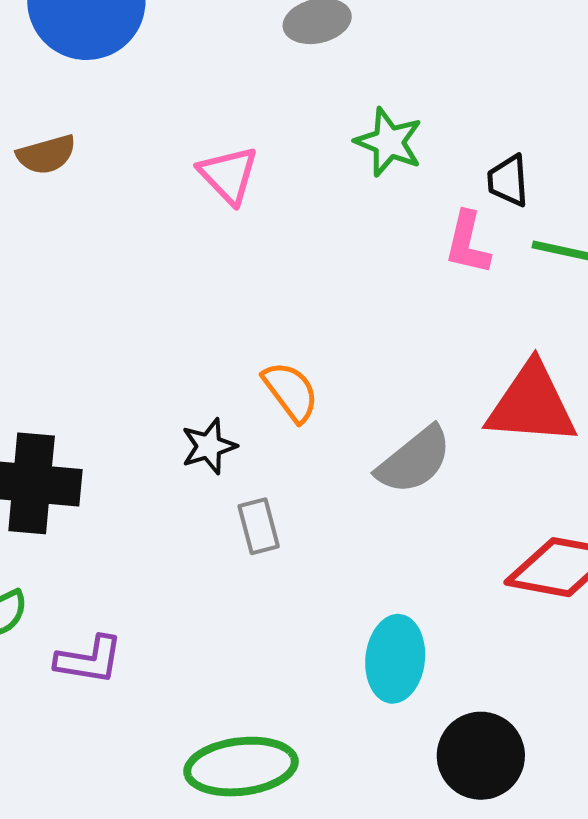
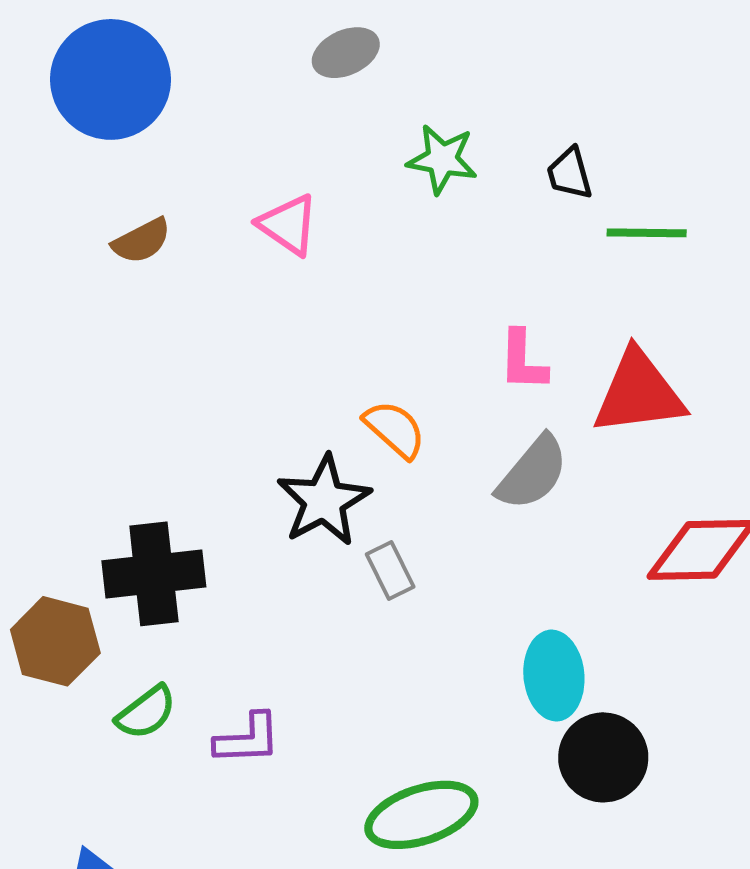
brown semicircle: (46, 155) -> (142, 241), moved
pink L-shape: (468, 243) -> (523, 361), moved
black star: (209, 446) -> (324, 501), size x1.6
black circle: (481, 756) -> (603, 757), moved

